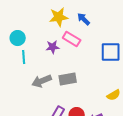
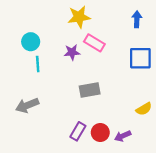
blue arrow: (84, 19) -> (137, 19), moved, turned 48
gray arrow: (42, 81) -> (27, 105), moved

